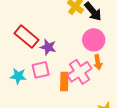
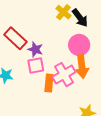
orange arrow: (98, 62) -> (82, 66), size x1.6
pink square: (41, 70) -> (36, 66), moved

